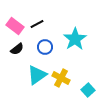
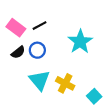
blue circle: (45, 47) -> (37, 50), moved
cyan triangle: (37, 75) -> (39, 80), turned -35

